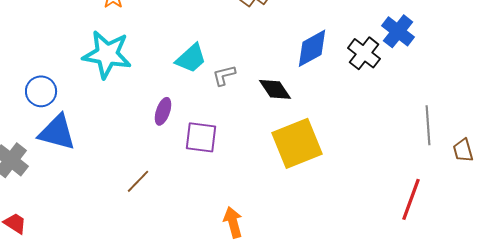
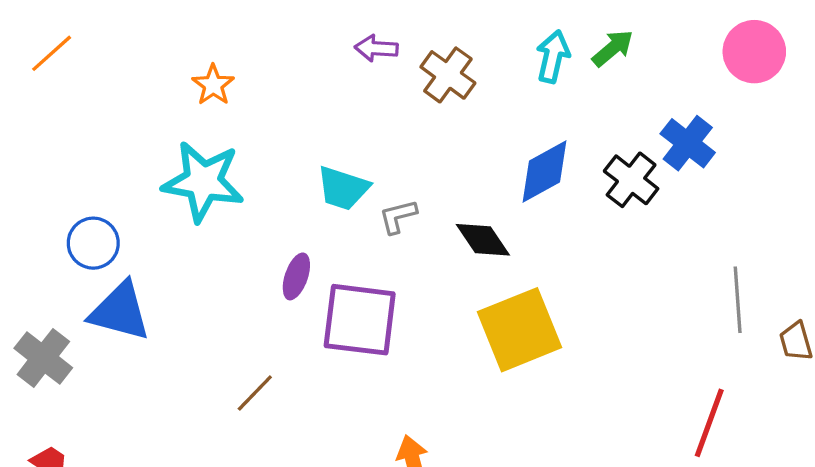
cyan trapezoid: (191, 58) -> (343, 188), turned 60
purple square: (201, 137) -> (360, 320), size x1.4

